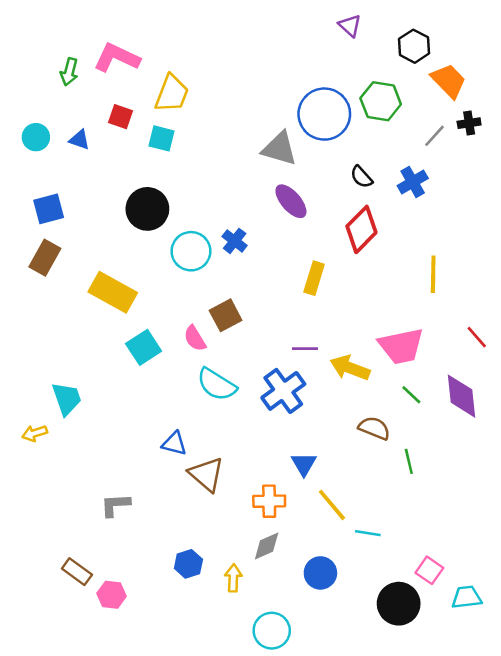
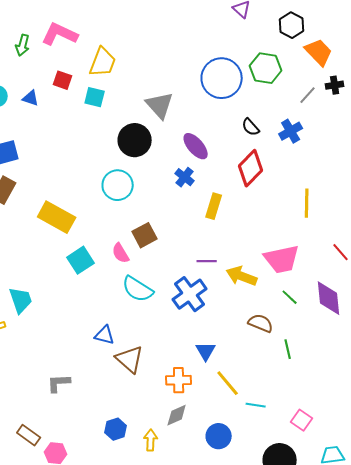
gray triangle: (279, 149) -> (160, 105), moved, turned 32
black circle: (147, 209) -> (135, 140), moved
blue cross: (235, 241) -> (185, 177), moved
pink square: (429, 570) -> (302, 420), moved

